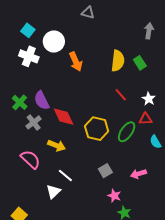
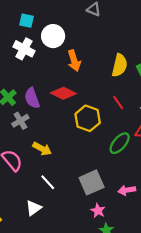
cyan square: (28, 30) -> (26, 21), turned -32
red diamond: (64, 117) -> (63, 93), moved, turned -45
yellow hexagon: (97, 129) -> (88, 118), moved
gray square: (105, 171) -> (92, 182), size x1.6
white triangle: (53, 191) -> (34, 208), moved

